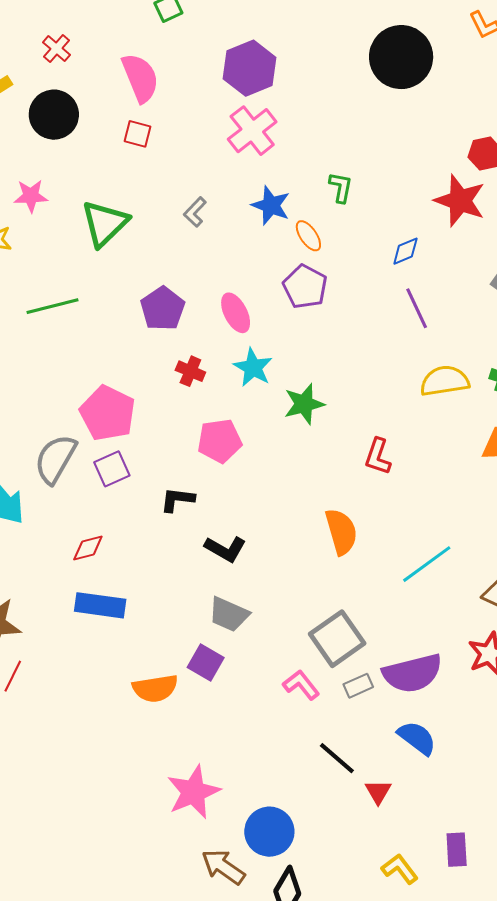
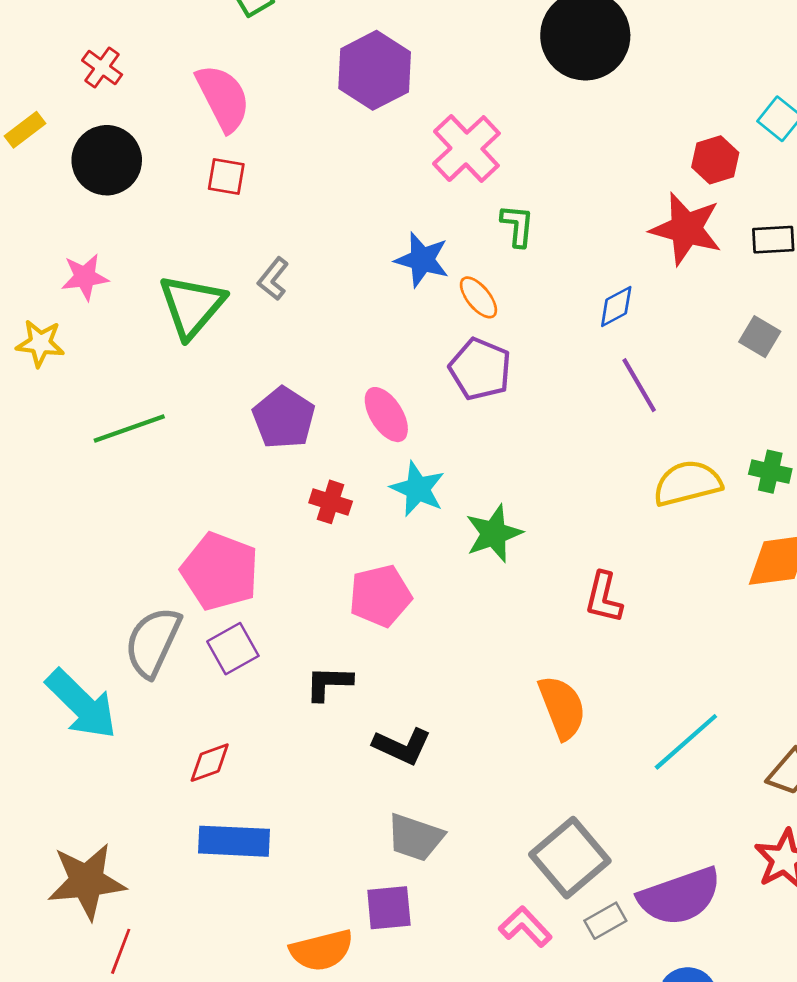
pink cross: (252, 131) -> (466, 149), moved
gray L-shape: (195, 212) -> (273, 279), moved
purple square: (206, 663) -> (389, 908), turned -30

